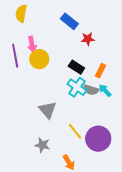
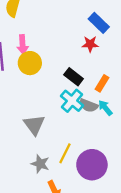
blue rectangle: (69, 21) -> (99, 23), moved
yellow line: (75, 131) -> (65, 153), turned 60
gray star: (42, 145) -> (40, 164), moved

